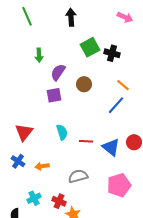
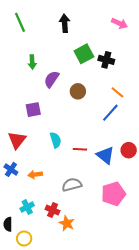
purple square: (54, 95) -> (33, 110), moved

